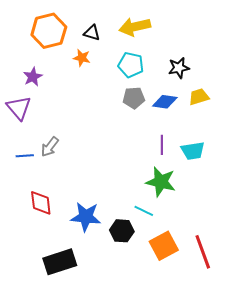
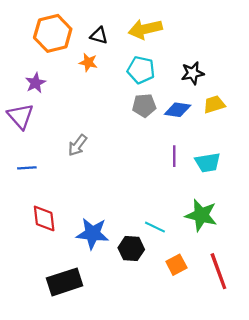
gray arrow: (50, 147) -> (77, 145), moved
green star: (161, 182) -> (201, 215), moved
orange square: (164, 246) -> (176, 265), size x0.7

